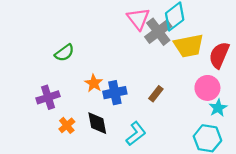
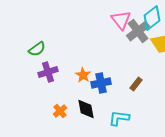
green semicircle: (64, 53) -> (37, 49), moved
purple cross: (48, 97) -> (48, 72), moved
cyan L-shape: (136, 134) -> (119, 118), turned -135

